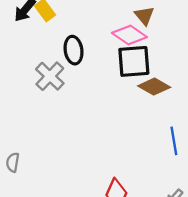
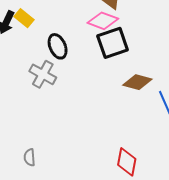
brown diamond: (154, 87) -> (137, 82), moved

